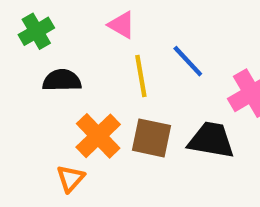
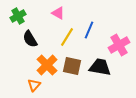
blue line: (188, 61) -> (89, 30), turned 66
yellow line: (141, 76) -> (67, 37), turned 42
black semicircle: (62, 80) -> (30, 39), turned -120

